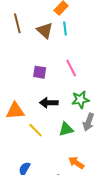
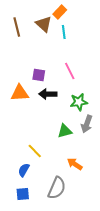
brown triangle: (45, 30) -> (44, 24), moved
black arrow: (49, 103) -> (48, 94), moved
orange triangle: (15, 111) -> (20, 93), moved
yellow line: (36, 130) -> (35, 151), moved

